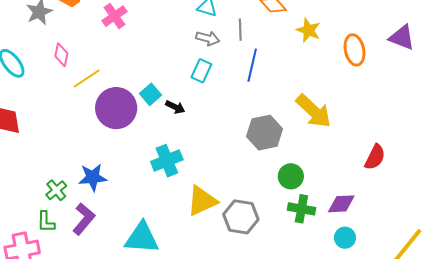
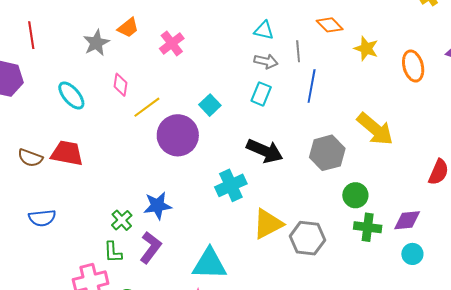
cyan square: (151, 94) -> (210, 105), moved
black arrow: (175, 107) -> (265, 151), moved, size x1.8

